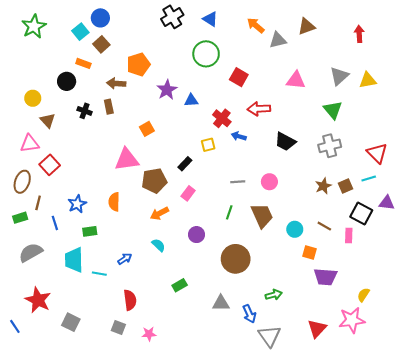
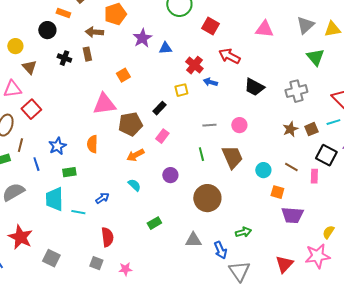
red arrow: (259, 109) -> (229, 56), turned 30
green triangle: (333, 110) -> (315, 57), moved
green line: (229, 212) -> (201, 154), turned -32

